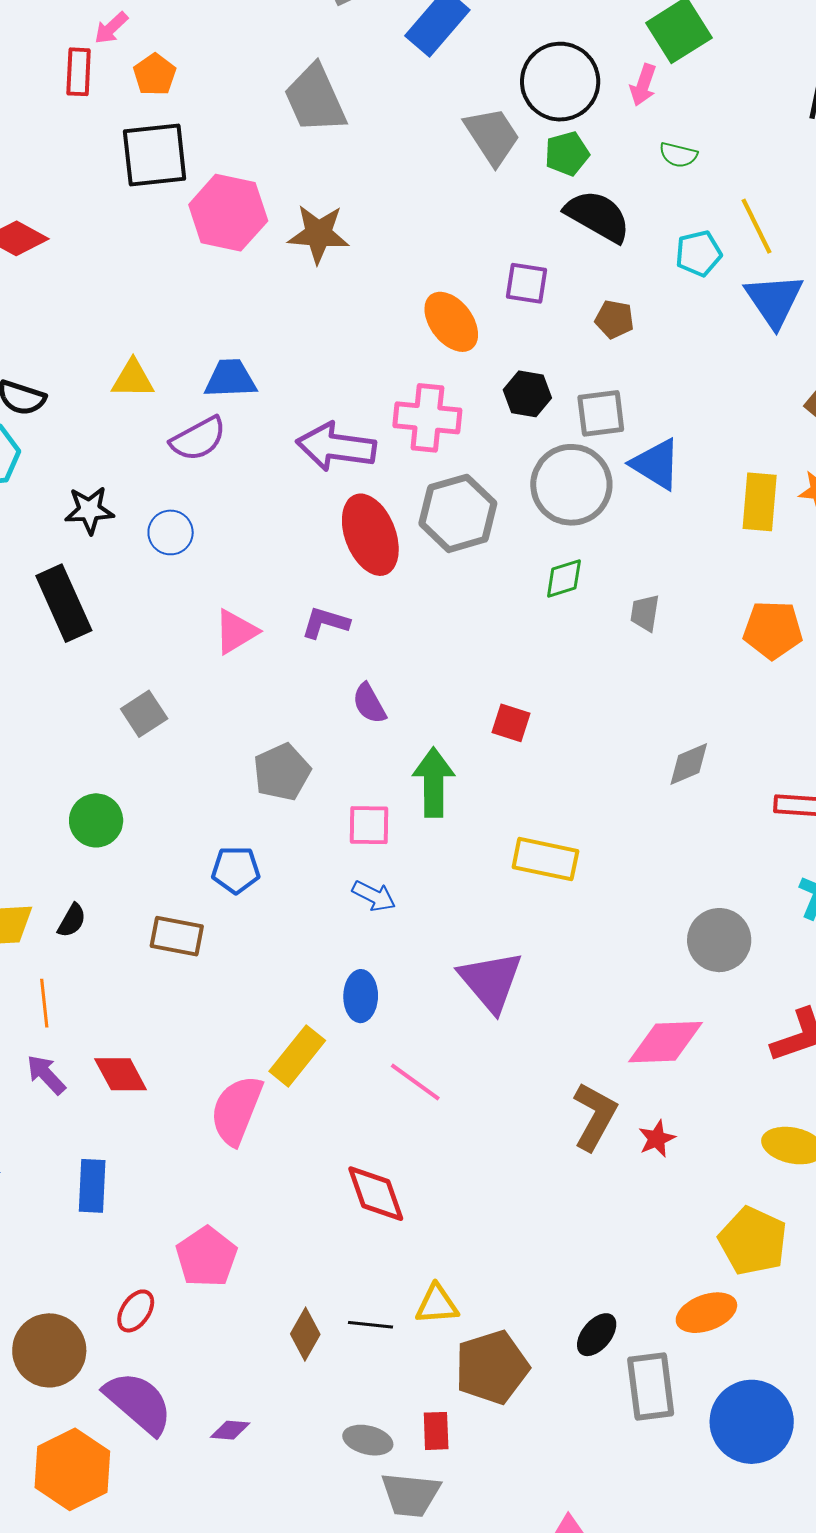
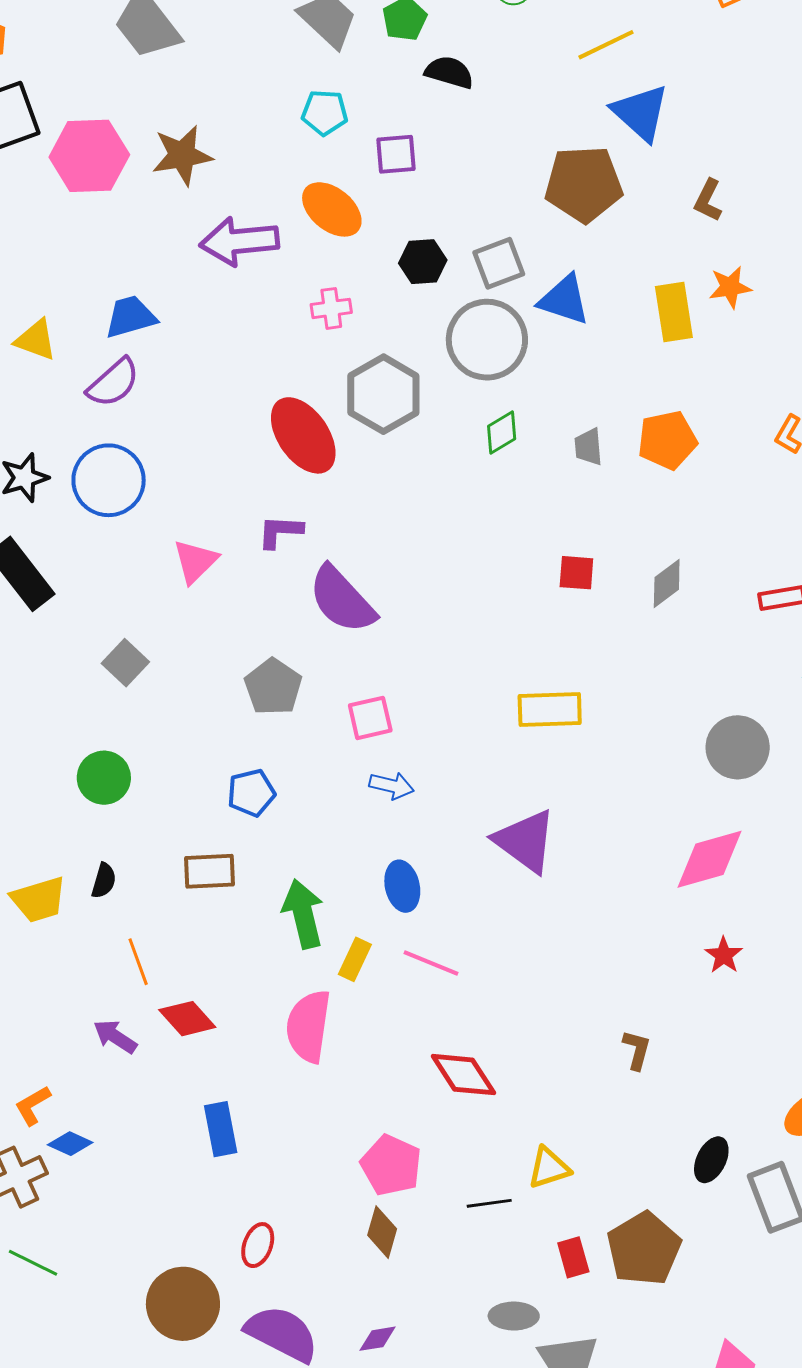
black semicircle: (598, 216) -> (449, 72), size x0.7
yellow line: (756, 226) -> (606, 45), turned -76
cyan pentagon: (698, 253) -> (325, 113), moved, turned 30
brown pentagon: (614, 319) -> (584, 184), moved, size x2.0
yellow triangle: (133, 379) -> (36, 340), turned 33
pink cross: (427, 418) -> (331, 308), size x0.6
purple arrow: (336, 447) -> (239, 241), moved
blue circle: (171, 532) -> (109, 480), size x1.6
orange pentagon: (773, 630) -> (667, 440), moved
purple semicircle: (369, 703) -> (342, 600), size x1.8
red square: (511, 723) -> (576, 573), moved
green arrow: (434, 782) -> (303, 914), moved
orange line: (44, 1003) -> (138, 962), moved
yellow rectangle: (297, 1056) -> (355, 959), size x0.7
pink line: (415, 1082) -> (431, 963), moved
brown L-shape: (595, 1116) -> (637, 1050), moved, size x0.6
blue rectangle: (92, 1186) -> (221, 1129), moved
pink pentagon: (207, 1257) -> (391, 1165), moved
brown diamond: (305, 1334) -> (382, 1232), moved
brown pentagon: (492, 1367) -> (644, 1249), moved
red rectangle: (436, 1431) -> (573, 1257), moved

